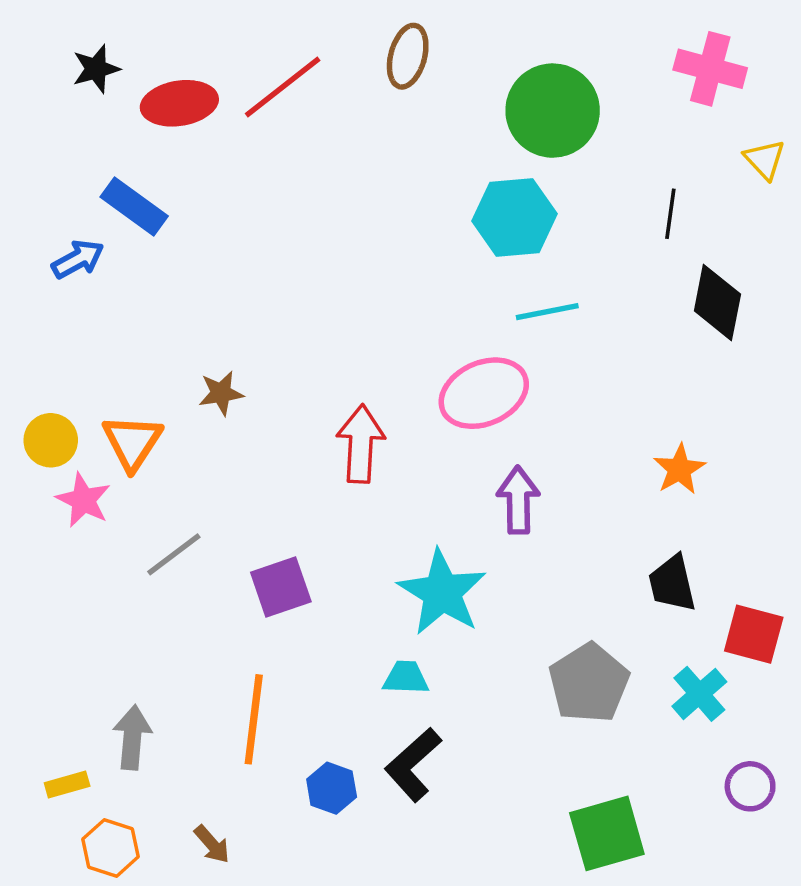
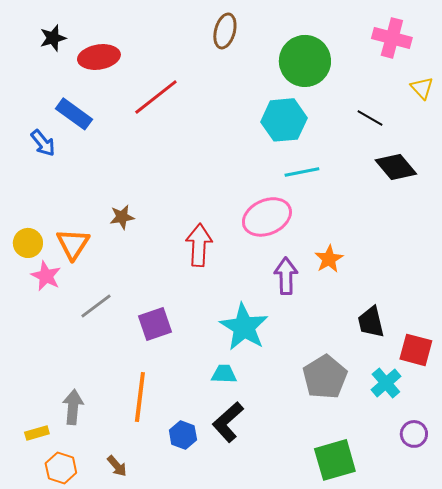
red line: (283, 87) -> (156, 97), moved
black line: (670, 214) -> (370, 118), turned -68
blue arrow: (78, 259) -> (43, 143), turned 80
black diamond: (717, 303) -> (396, 167), turned -51
orange star: (679, 469) -> (329, 259), moved

